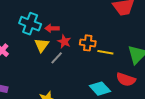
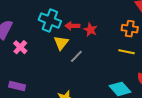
red star: (64, 42) -> (90, 30), moved
orange cross: (88, 43) -> (130, 29), moved

